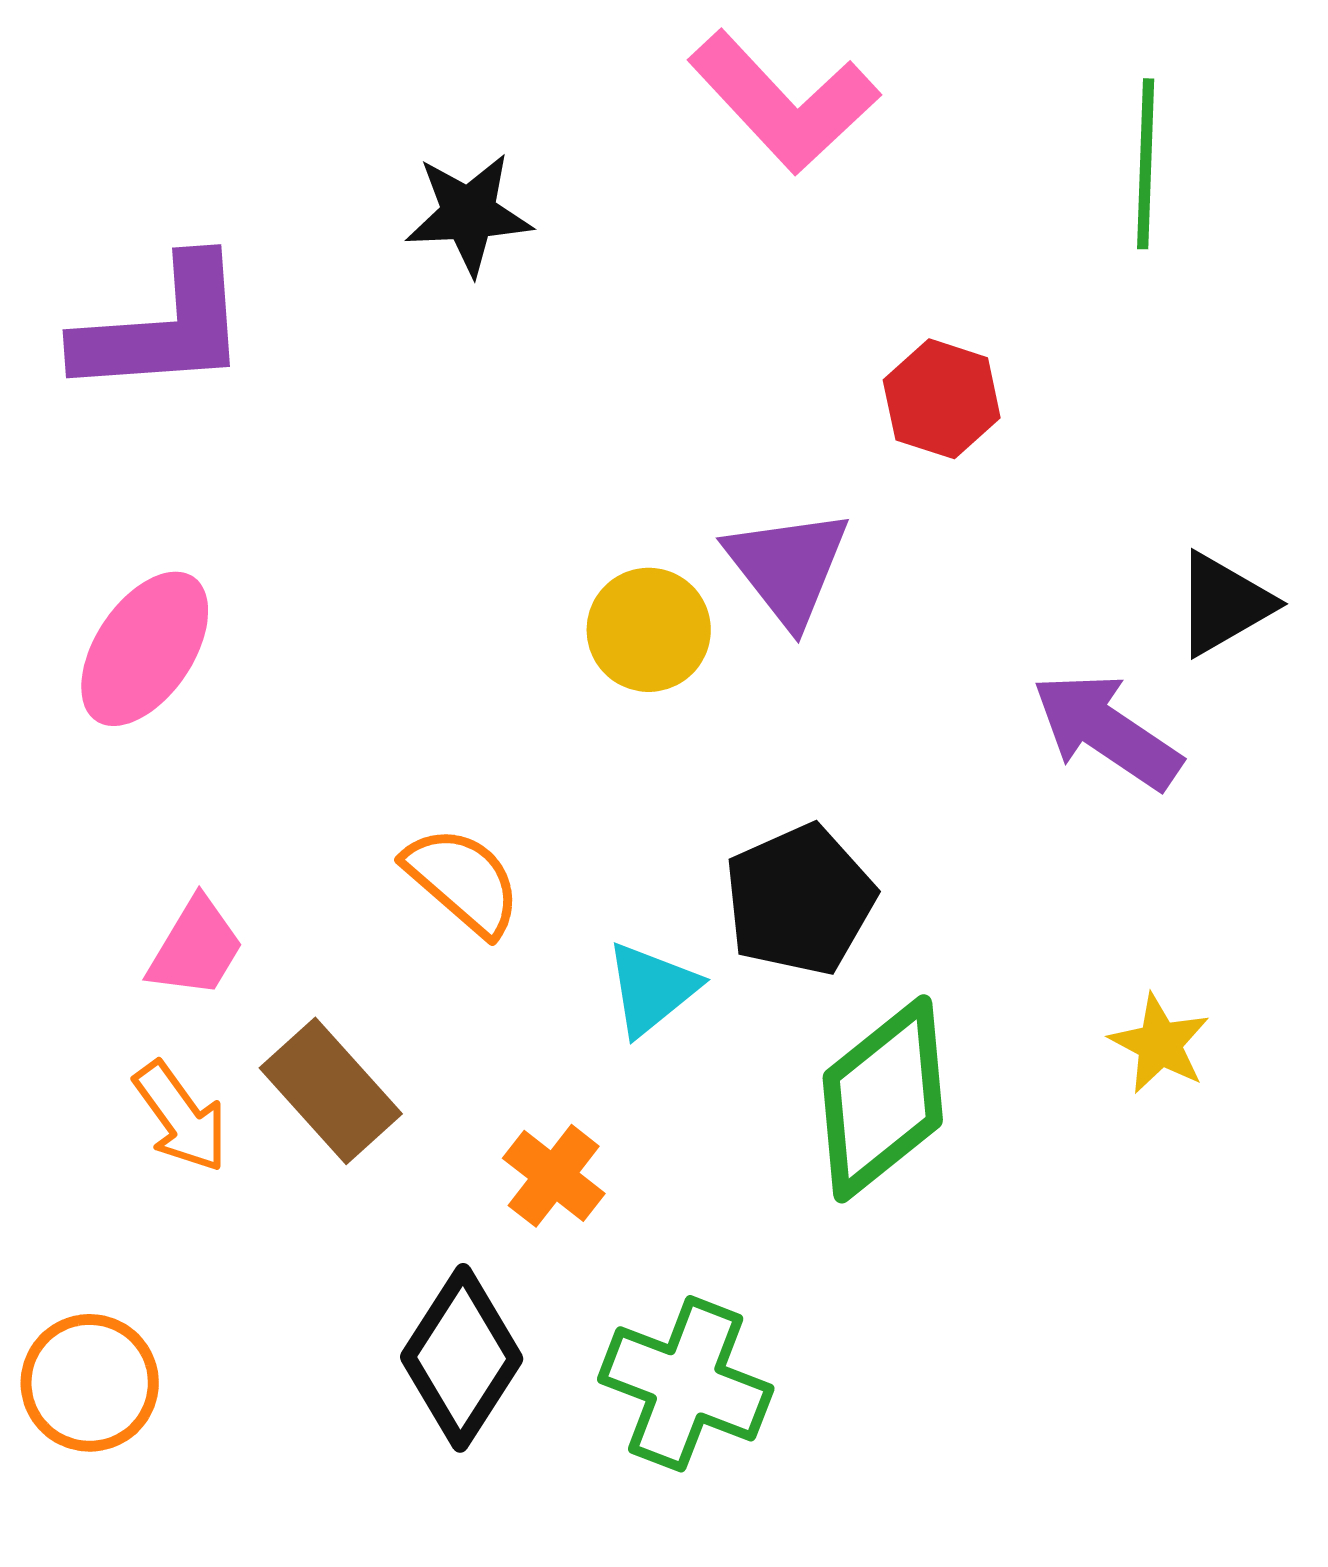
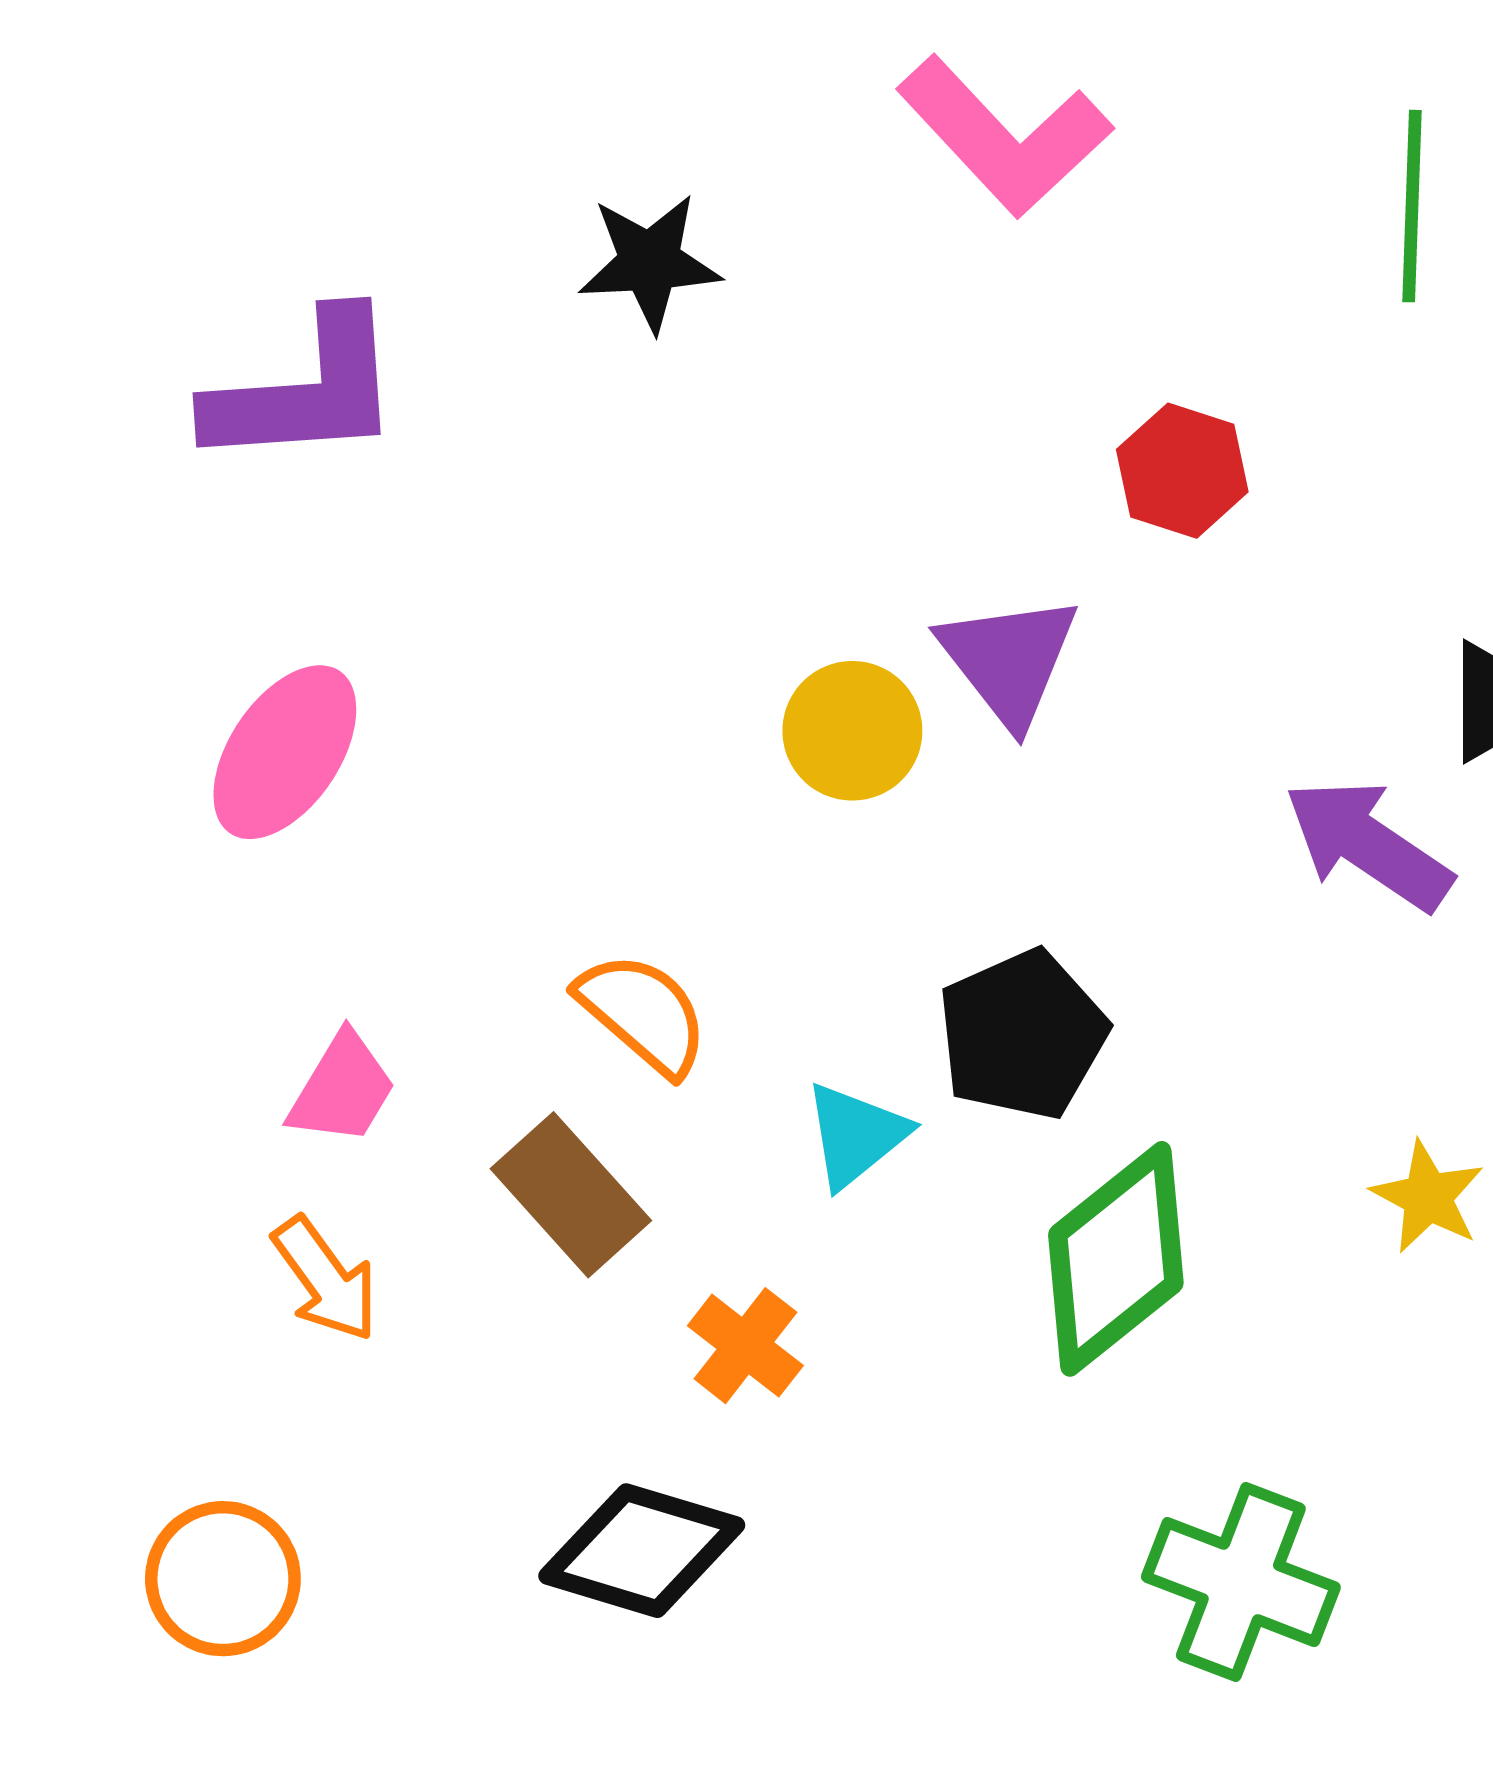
brown rectangle: (331, 1091) -> (571, 1195), moved
black diamond: (462, 1358) -> (642, 1551), turned 74
green cross: (686, 1384) -> (1241, 1582), moved

